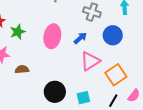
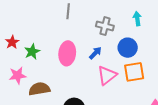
brown semicircle: (22, 69) -> (39, 89), size x1.5
orange square: (116, 75) -> (134, 72), moved, turned 30

